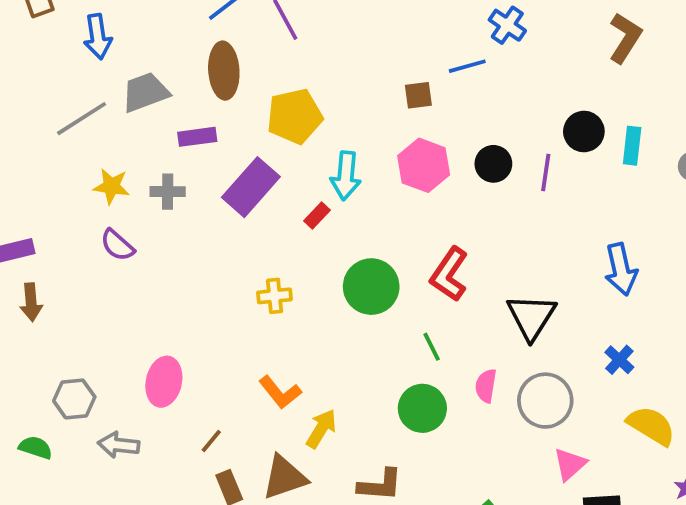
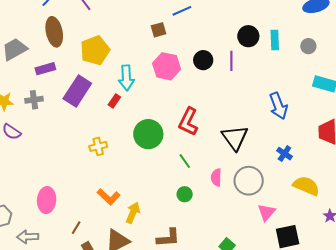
green circle: (422, 408) -> (185, 194), size x0.6

